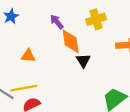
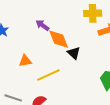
yellow cross: (96, 19) -> (93, 13), moved, turned 30
yellow line: (24, 88) -> (48, 75), moved

